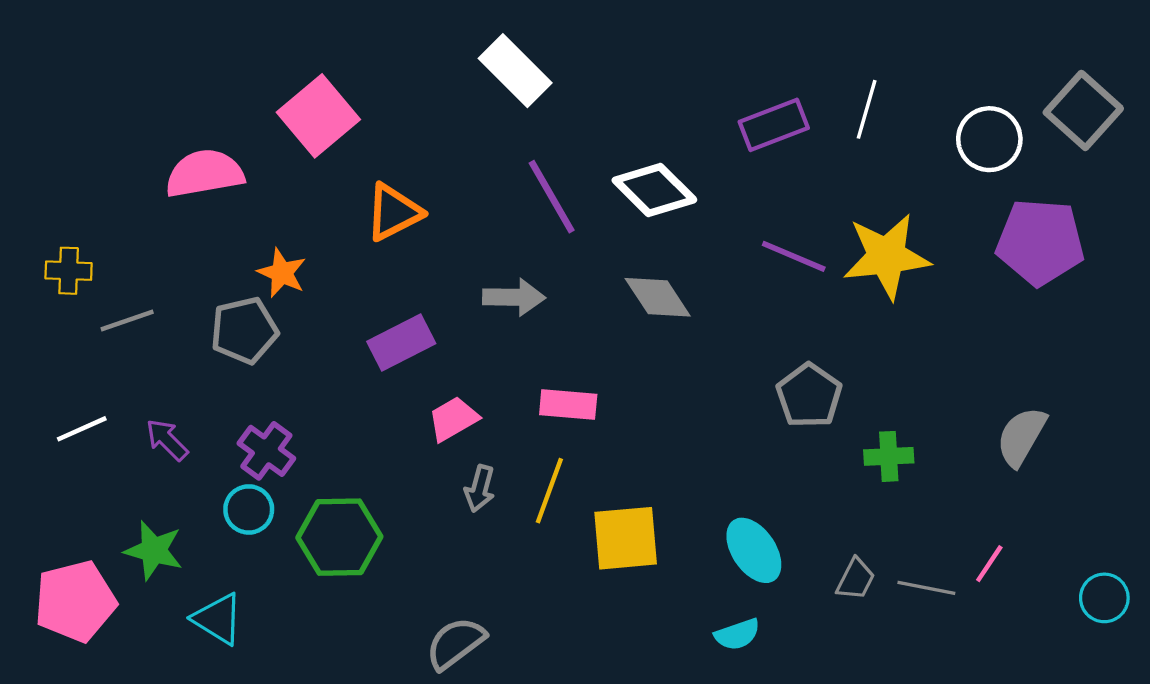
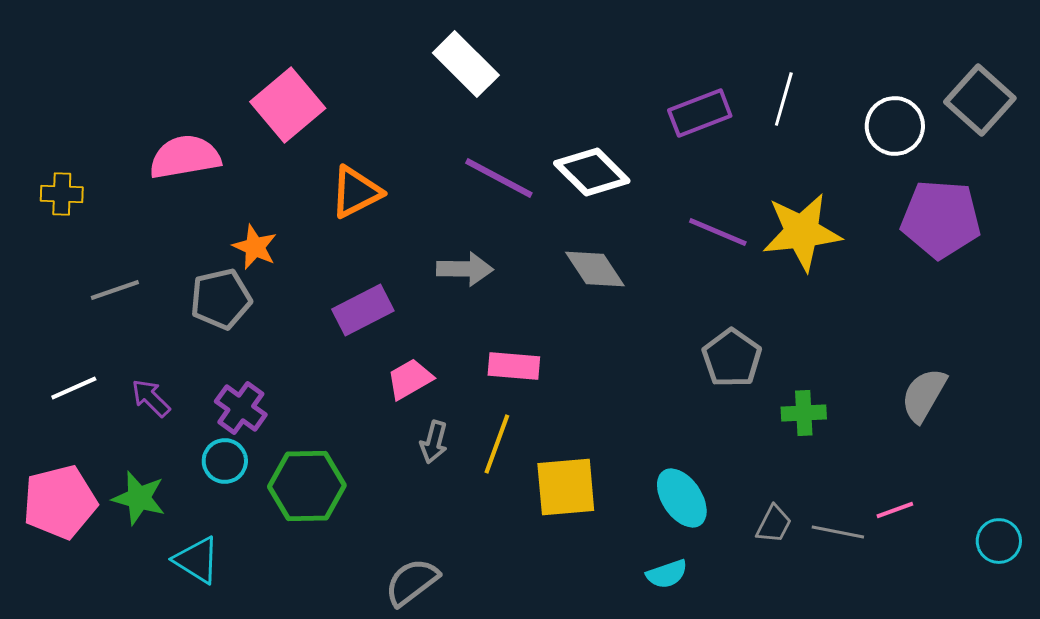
purple line: (552, 197) -> (499, 178), turned -32
yellow cross: (69, 271) -> (62, 194), moved
pink line: (989, 564) -> (895, 510), turned 36
pink pentagon: (75, 601) -> (60, 502), moved

